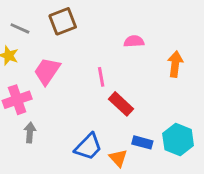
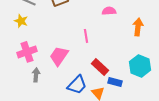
pink trapezoid: (47, 71) -> (59, 56), moved
red rectangle: (121, 104) -> (100, 67), moved
cyan hexagon: (178, 140) -> (140, 66), moved

